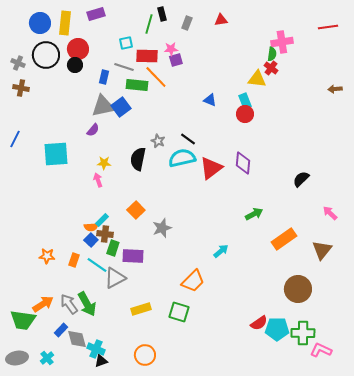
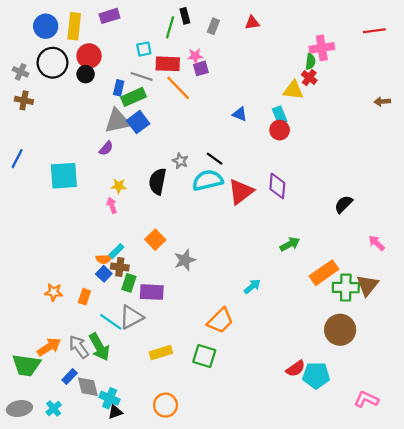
green rectangle: (137, 85) -> (134, 97), moved, turned -30
cyan line: (97, 265) -> (111, 322), moved
green cross: (303, 333) -> (346, 288), moved

